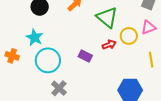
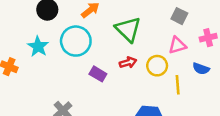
yellow circle: (129, 36) -> (157, 66), moved
cyan circle: (48, 60) -> (76, 41), moved

